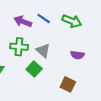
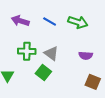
purple arrow: (23, 21) -> (20, 21), moved
brown square: (68, 84) -> (93, 82), moved

